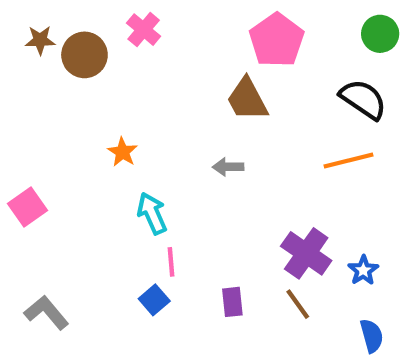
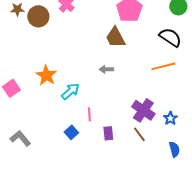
orange star: (122, 152) -> (46, 75), moved, size x1.5
cyan arrow: (152, 213) -> (70, 91), turned 72
pink line: (171, 262) -> (89, 114), moved

